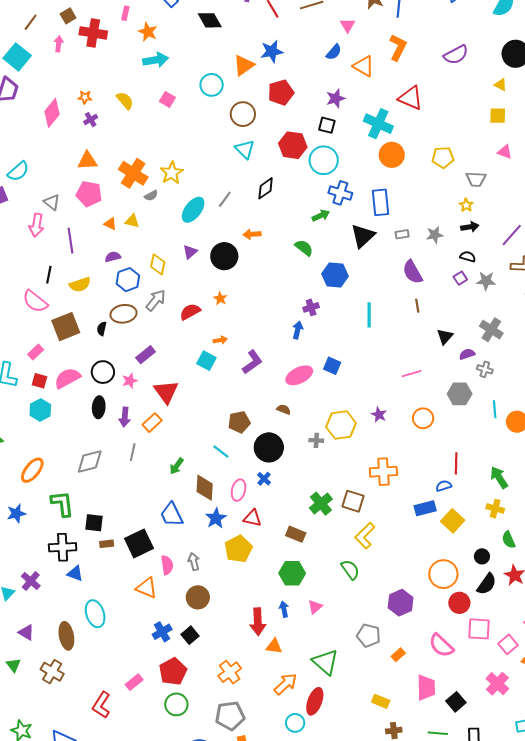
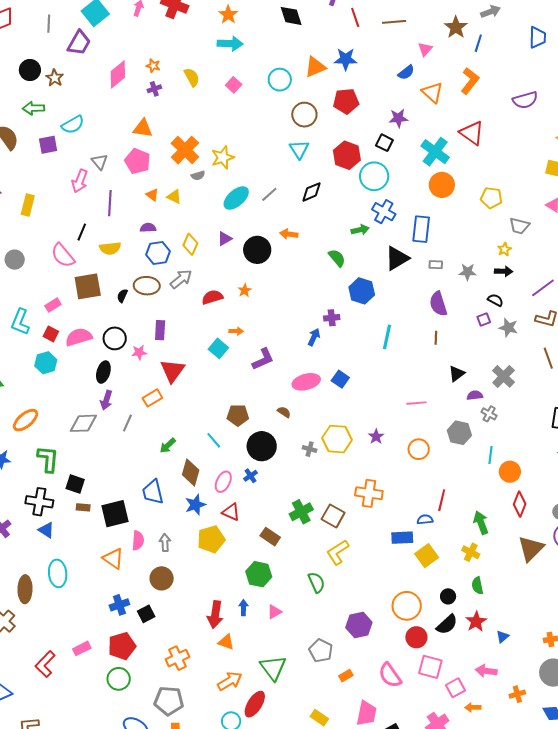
purple rectangle: (146, 355) -> (160, 330), turned -60
purple arrow: (125, 417) -> (106, 400), moved

